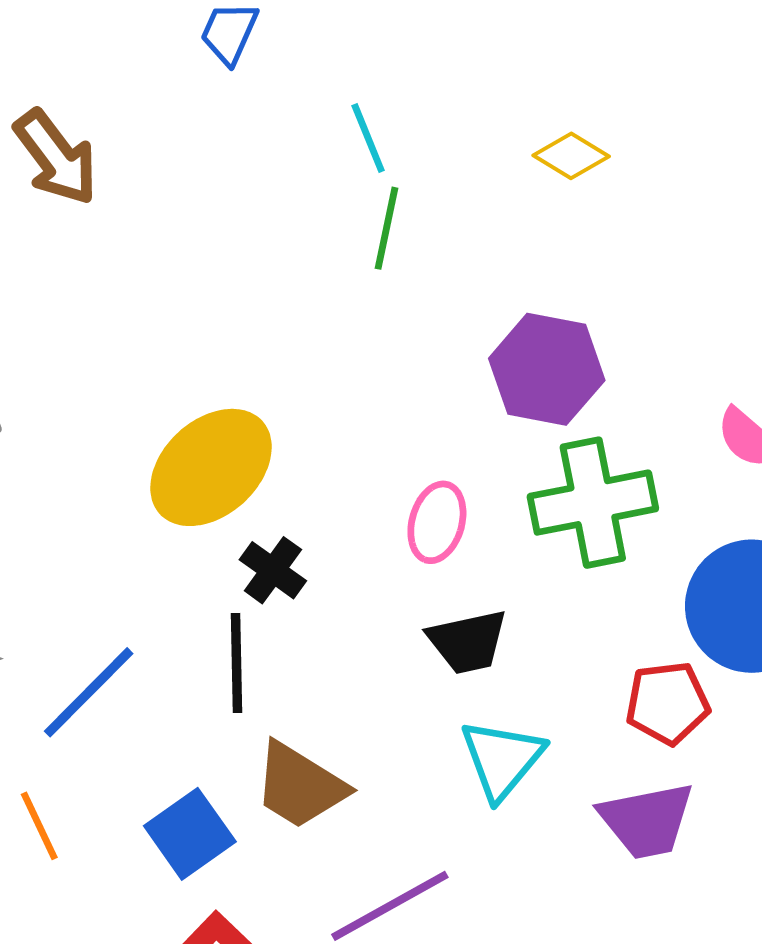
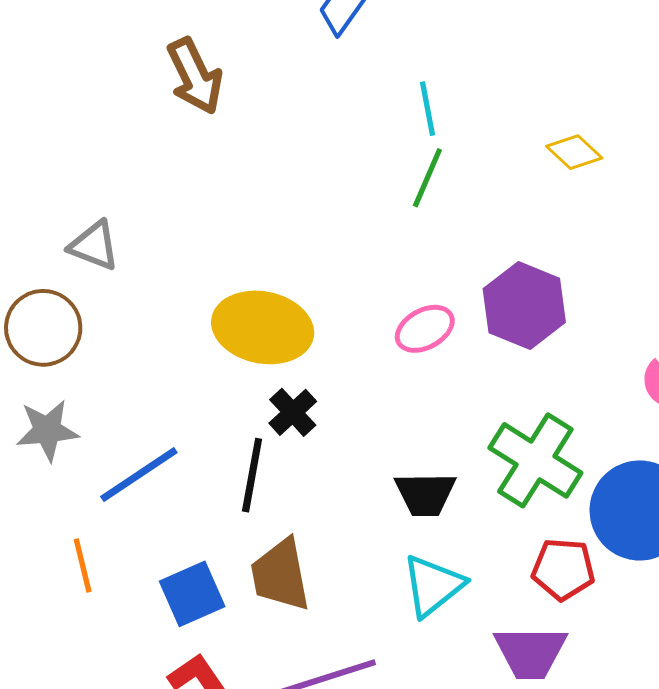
yellow ellipse: (211, 467) -> (263, 327), turned 42
green cross: (593, 503) -> (535, 460), moved, turned 32
pink ellipse: (437, 522) -> (425, 329), moved, turned 34
brown trapezoid: (300, 786) -> (280, 575), turned 36

